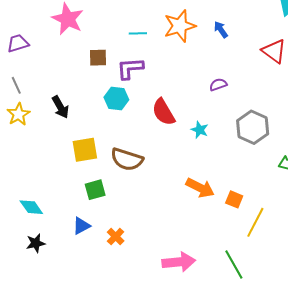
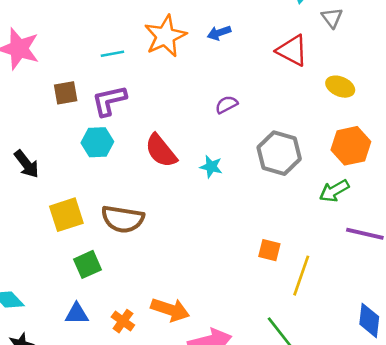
blue arrow: (221, 30) -> (219, 33), turned -66
orange arrow: (200, 188) -> (170, 310), moved
blue triangle: (81, 226) -> (77, 314), turned 36

